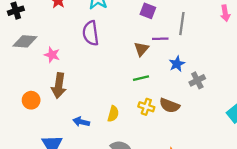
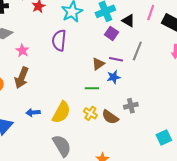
blue star: (177, 64) -> (114, 77), moved
gray cross: (197, 80) -> (131, 106), moved
yellow semicircle: (113, 114) -> (61, 112), size x1.6
blue arrow: (81, 122) -> (33, 112), turned -32

